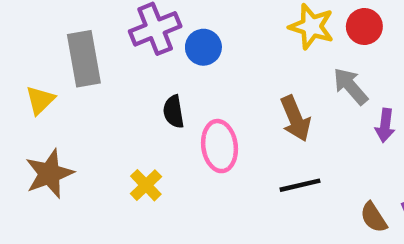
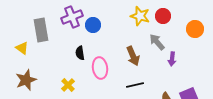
yellow triangle: (40, 100) -> (22, 48), turned -40

